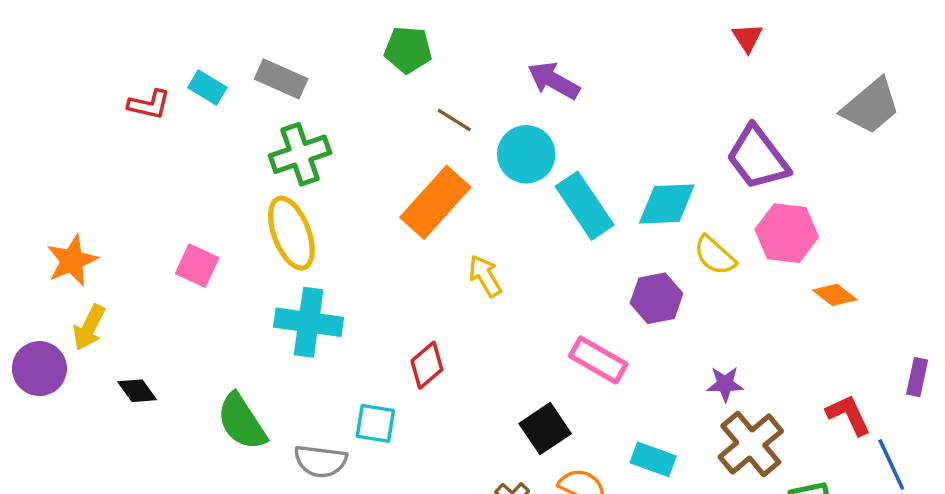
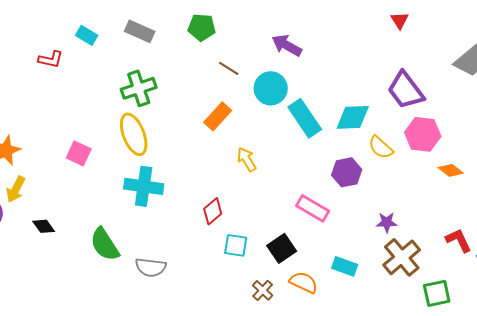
gray rectangle: (281, 79) -> (140, 31), moved
cyan rectangle: (207, 87) -> (87, 35), moved
orange rectangle: (435, 202) -> (218, 116), size x0.7
cyan square: (375, 423) -> (236, 245), moved

